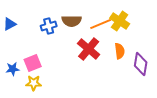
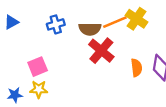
brown semicircle: (72, 21) -> (90, 29), moved
orange semicircle: (120, 51) -> (137, 68), moved
blue star: (13, 69) -> (15, 95), moved

